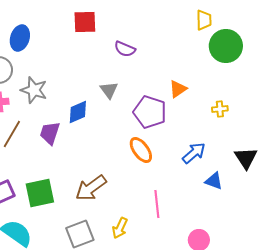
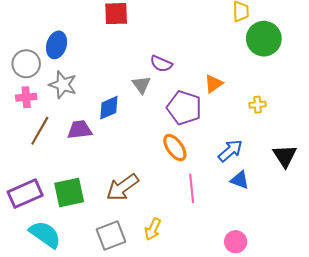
blue ellipse: (20, 38) -> (57, 45), moved
purple semicircle: (125, 49) -> (161, 64), moved
purple trapezoid: (50, 133) -> (80, 130), turned 65
blue triangle: (214, 181) -> (240, 180), moved
pink line: (157, 204) -> (192, 188), moved

